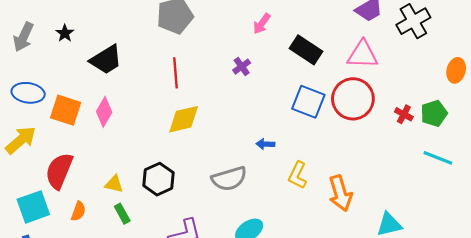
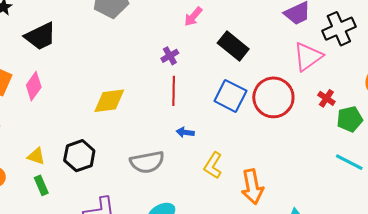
pink triangle: (363, 55) -> (308, 57), moved, turned -44
red line: (175, 73) -> (174, 91), moved
red cross: (404, 114) -> (326, 98), moved

